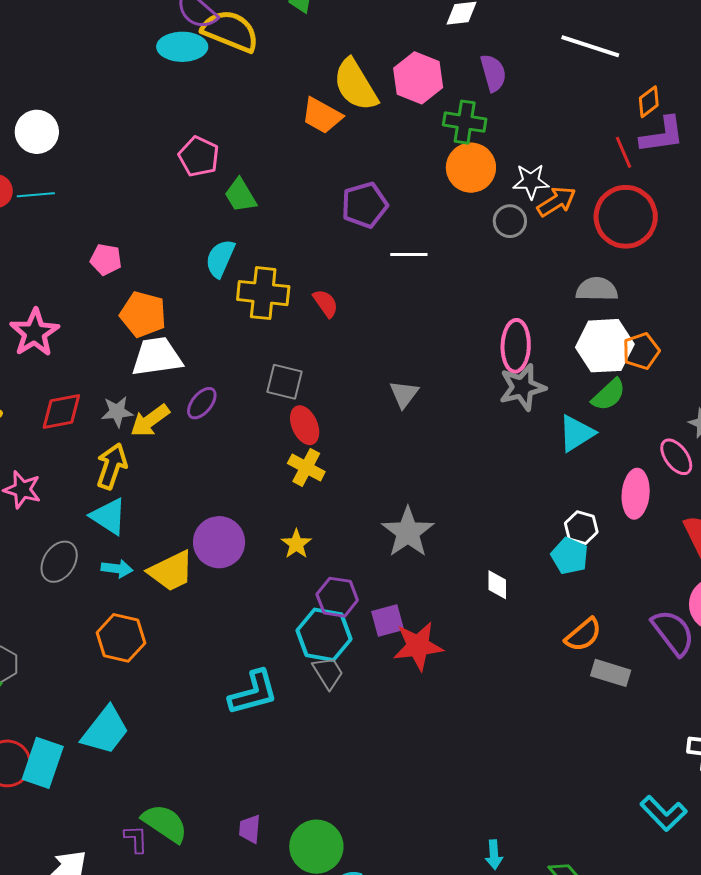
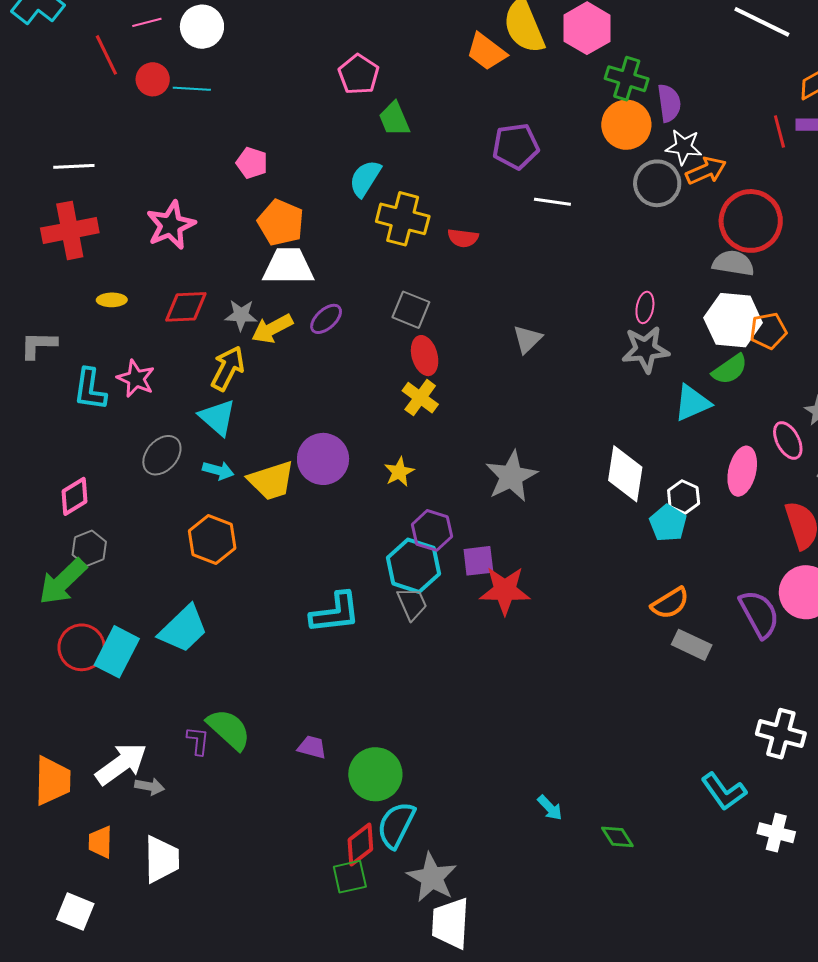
purple semicircle: (493, 73) -> (669, 103), moved
red circle: (626, 217) -> (751, 221), moved
gray circle: (510, 221) -> (657, 183), size x1.4
red semicircle: (326, 303) -> (463, 238), turned 124
pink ellipse: (516, 346) -> (645, 307), size x0.6
white diamond: (497, 585) -> (625, 474), moved, size x1.8
purple trapezoid: (250, 829) -> (312, 747), turned 92
cyan arrow: (494, 855) -> (550, 808), turned -48

